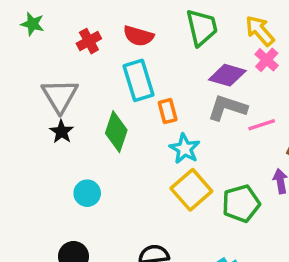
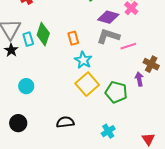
cyan rectangle: (138, 80) -> (28, 39), moved, size x0.6
green diamond: (116, 132) -> (43, 34), moved
green pentagon: (241, 203) -> (116, 92), turned 30

